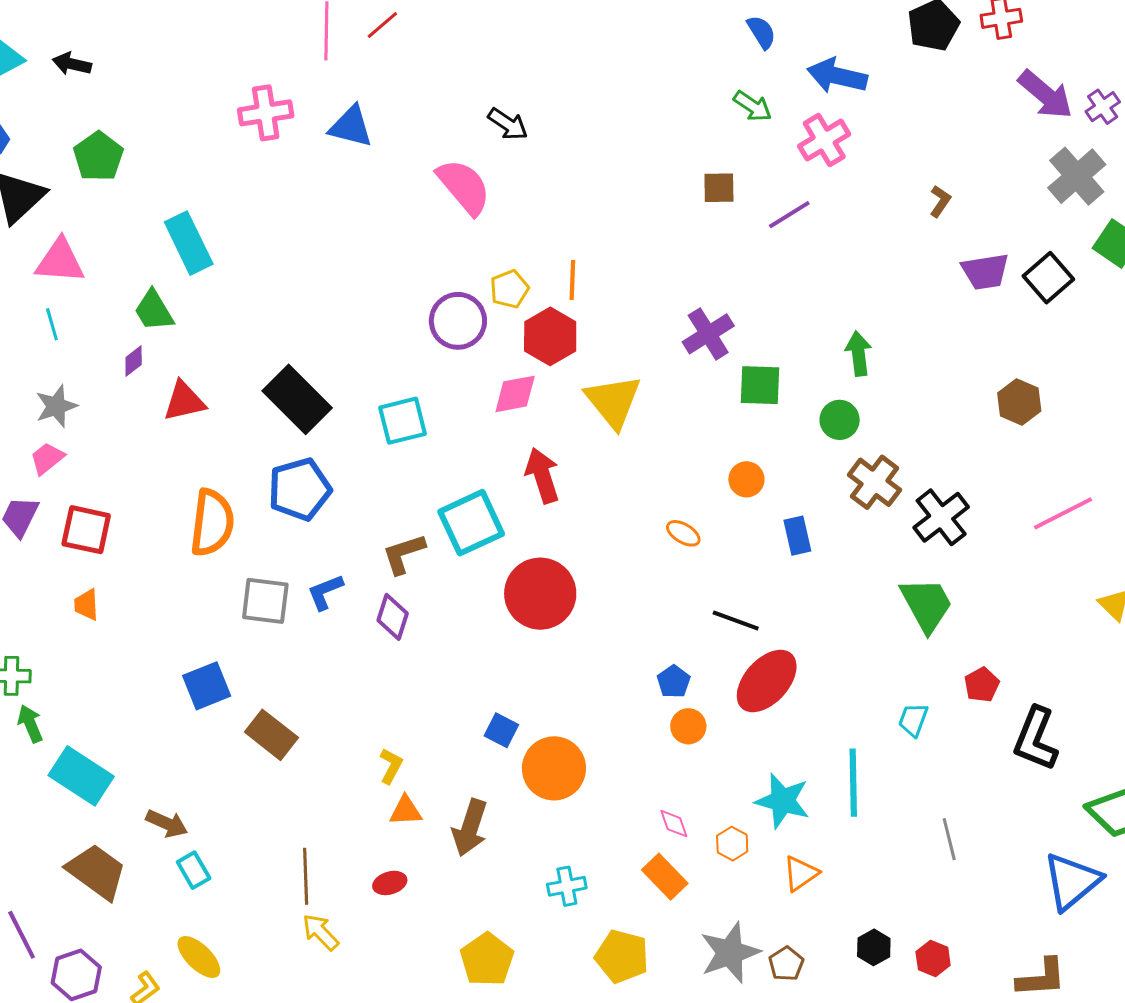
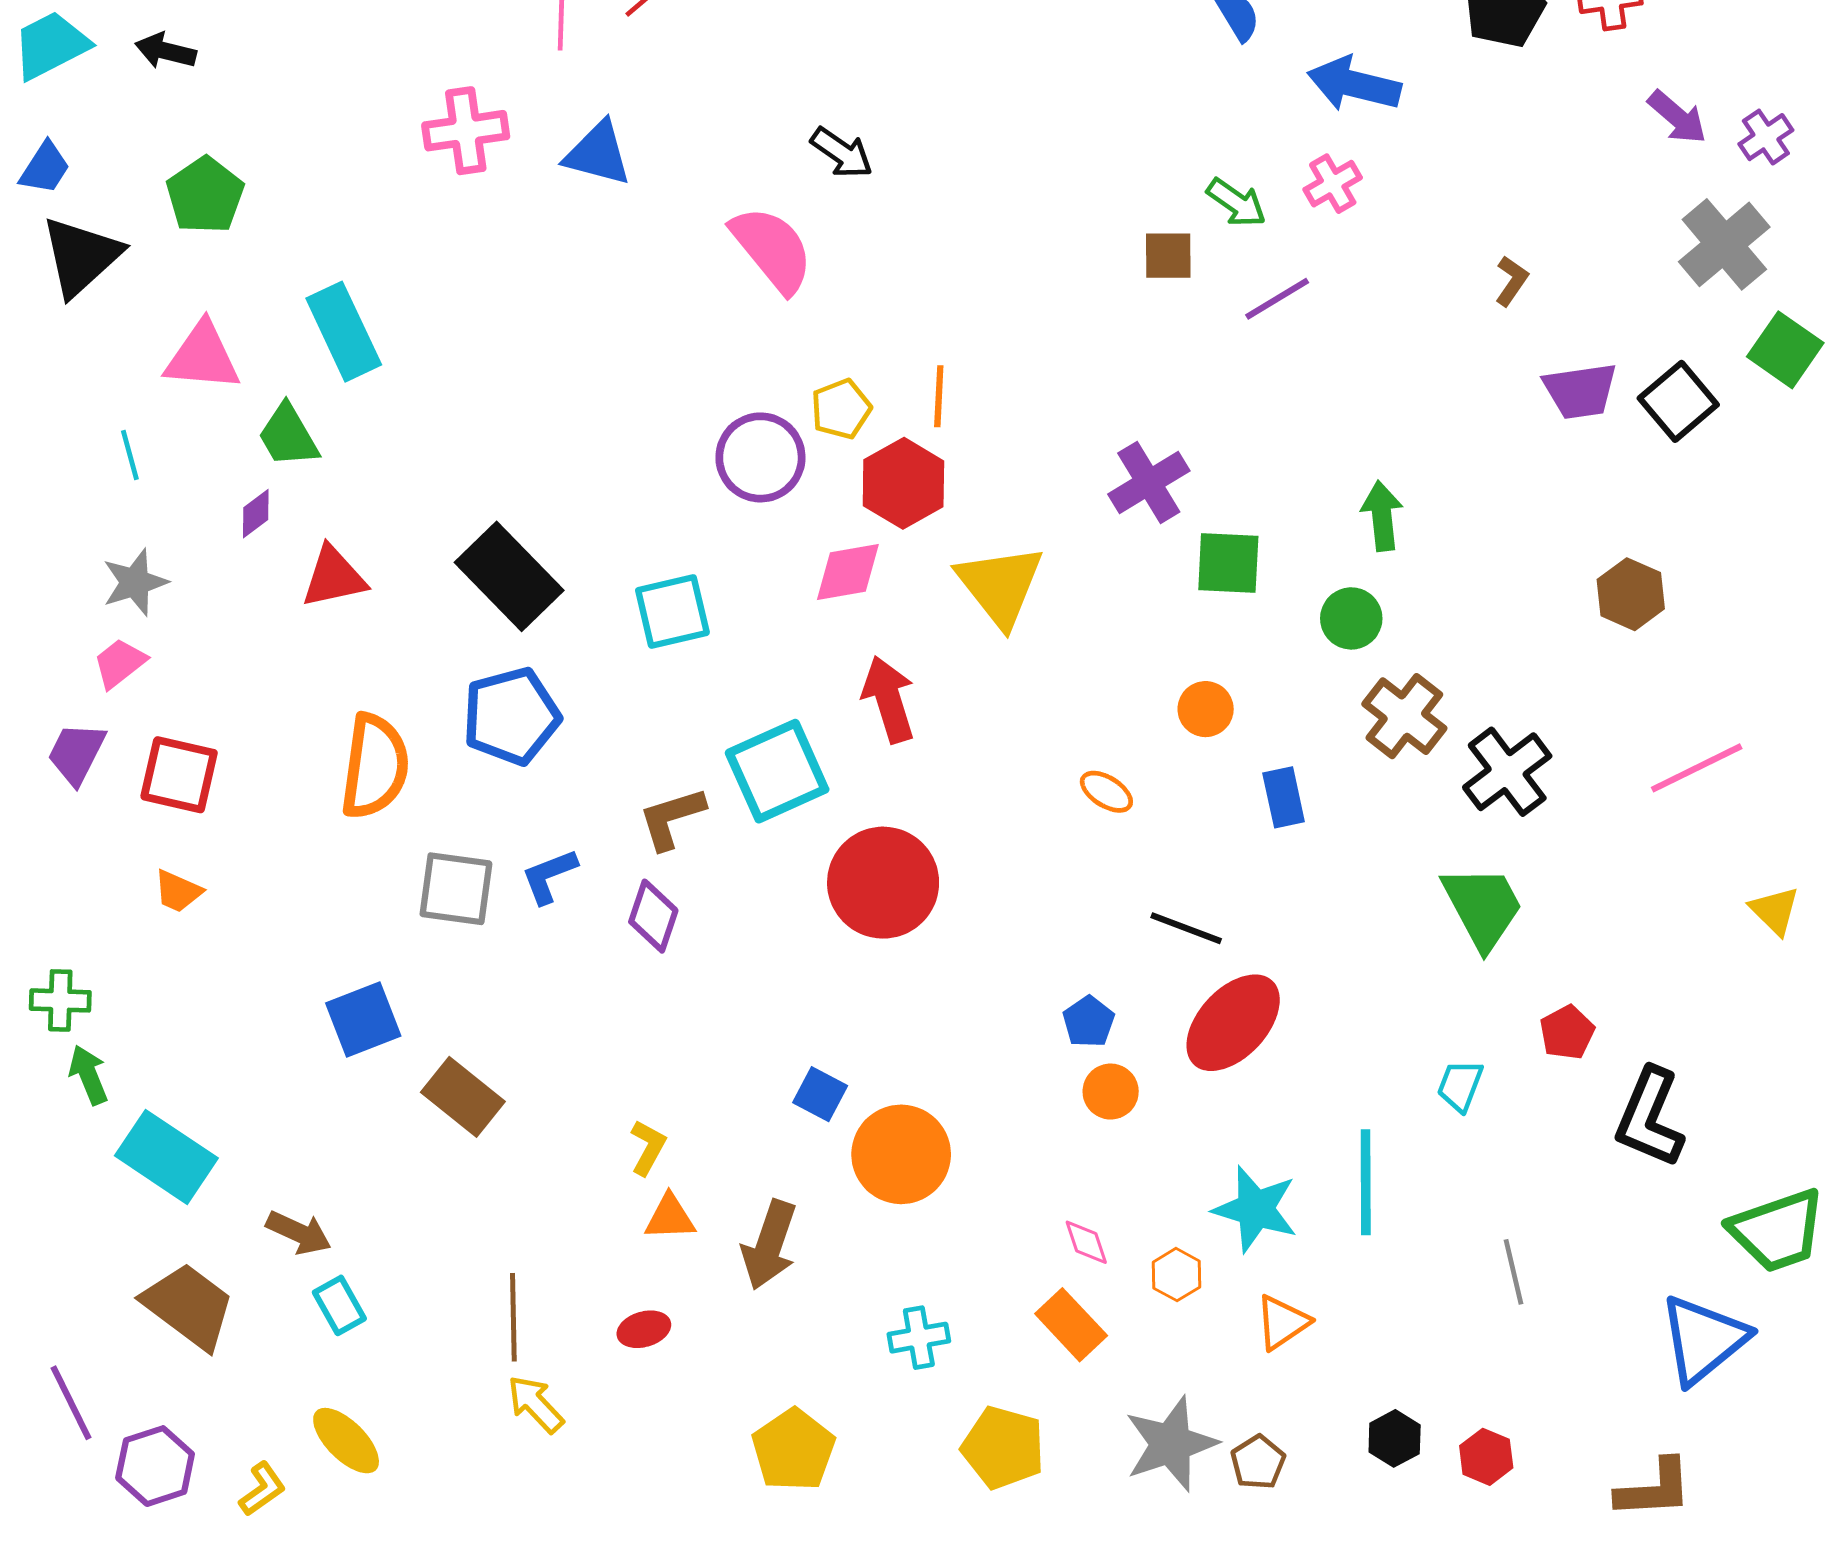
purple arrow: (1045, 95) -> (1677, 117), size x0.7
green arrow: (753, 106) -> (1236, 203), moved
pink cross: (824, 140) -> (1333, 184), size x0.7
pink triangle: (60, 261) -> (202, 357), moved
orange trapezoid: (86, 605) -> (178, 891), turned -64

